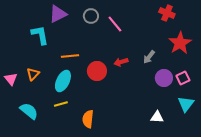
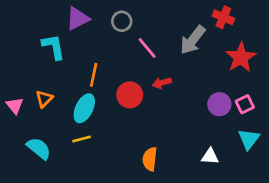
pink line: (115, 24) -> (147, 48), moved
orange line: (70, 56) -> (94, 75), turned -72
gray arrow: (149, 57) -> (193, 40), moved, size x1.6
orange semicircle: (88, 119) -> (150, 159), moved

